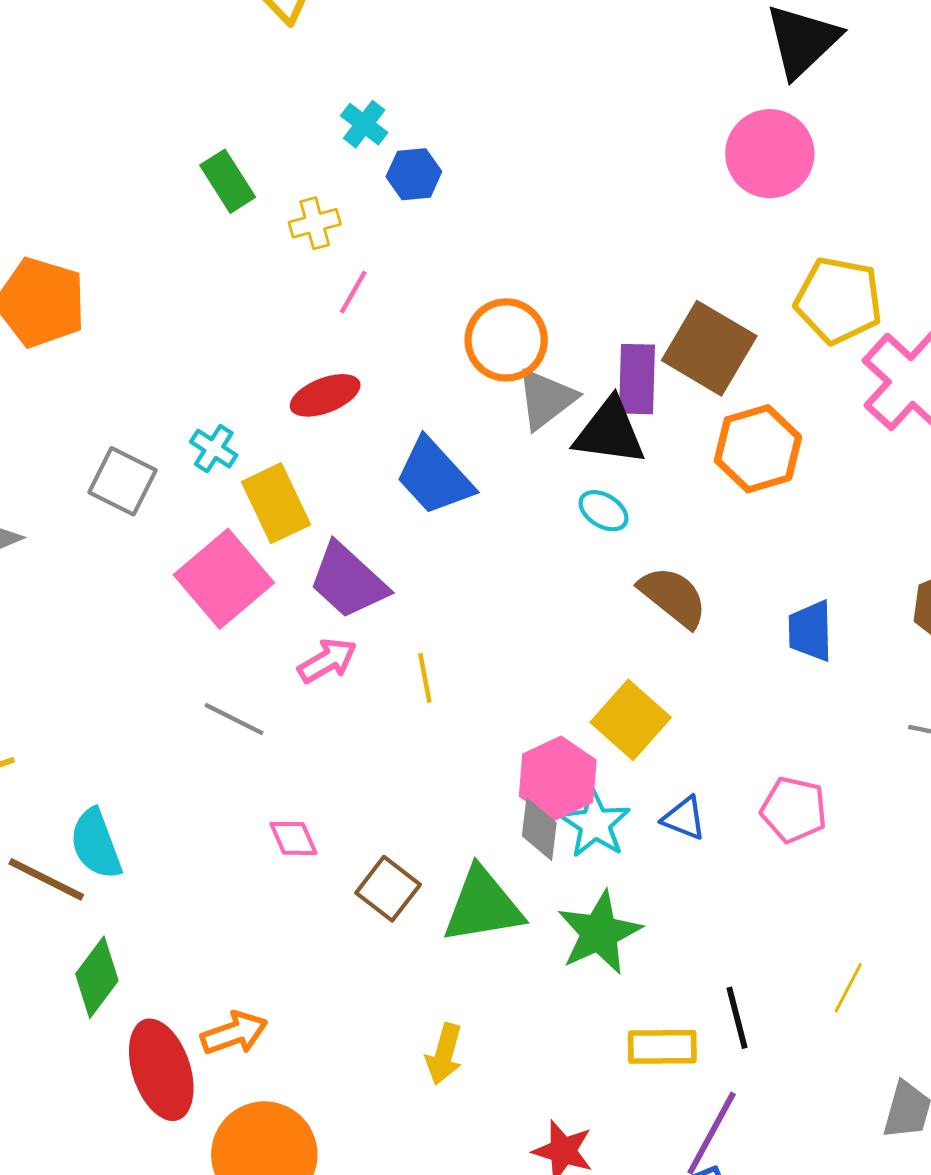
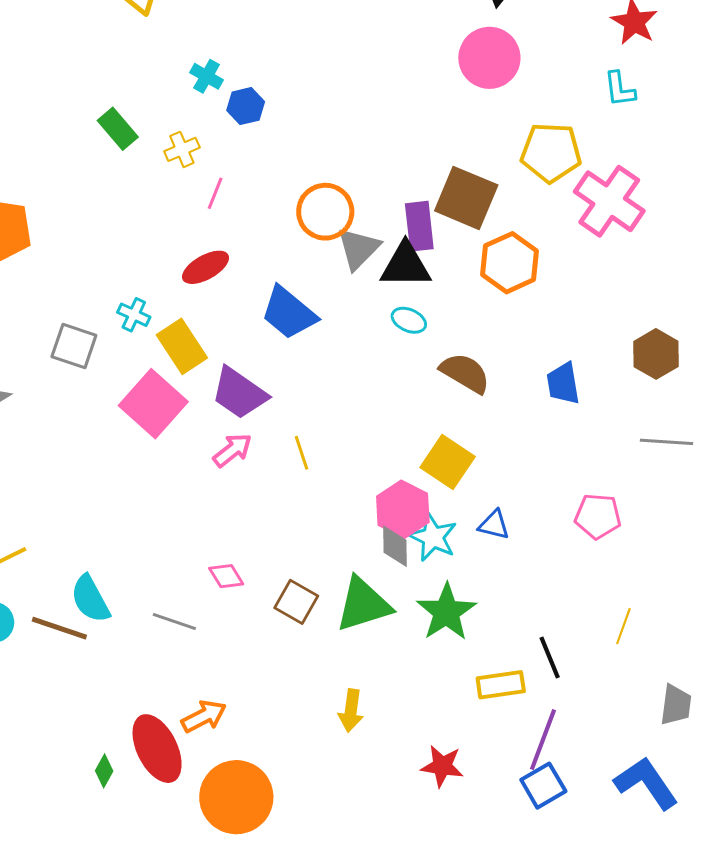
gray line: (234, 719) -> (174, 621), moved
pink pentagon: (794, 810) -> (598, 516), moved
green diamond: (97, 977) -> (104, 771), moved, size x0.6

